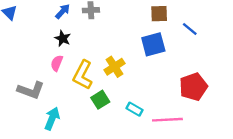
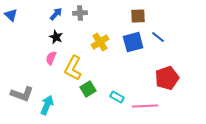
blue line: (190, 29) -> (158, 37), moved
yellow cross: (114, 67) -> (100, 42), moved
gray L-shape: (31, 90) -> (22, 94), moved

